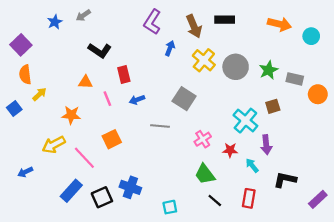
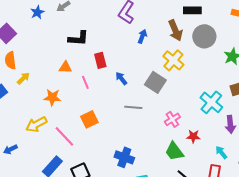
brown arrow: (194, 26) -> (175, 30), moved
black L-shape: (100, 50) -> (78, 38), turned -30
yellow cross: (204, 60) -> (173, 60), moved
gray circle: (236, 67) -> (204, 36), moved
blue arrow: (137, 100) -> (121, 78), moved, turned 72
red star: (230, 150) -> (193, 136), moved
cyan arrow: (252, 165) -> (221, 152), moved
blue cross: (130, 187) -> (124, 157), moved

